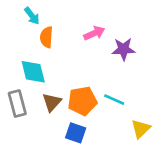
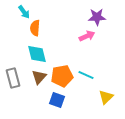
pink arrow: (94, 33) -> (87, 36), moved
purple star: (124, 49) -> (97, 17), moved
cyan diamond: (33, 72) -> (37, 54), moved

